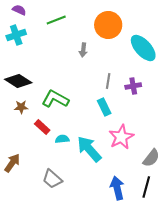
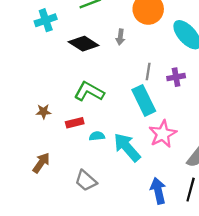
black diamond: (18, 81) -> (84, 44), moved
brown star: (21, 107) -> (43, 112), moved
cyan rectangle: (104, 107) -> (144, 100), size x1.5
red rectangle: (42, 127) -> (75, 123), turned -56

